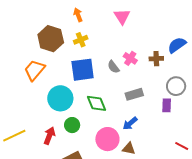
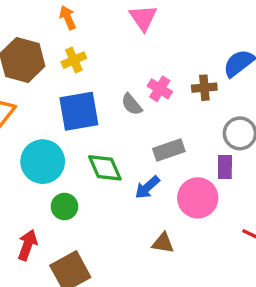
blue arrow: (130, 123) -> (147, 187), moved
red arrow: (49, 136) -> (27, 245), moved
pink circle: (107, 139) -> (198, 198), moved

